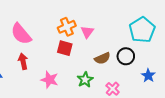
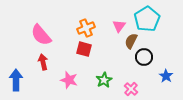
cyan pentagon: (142, 30) -> (147, 19), moved
pink triangle: (87, 32) -> (119, 26), moved
brown semicircle: (102, 58) -> (131, 41), moved, turned 140

